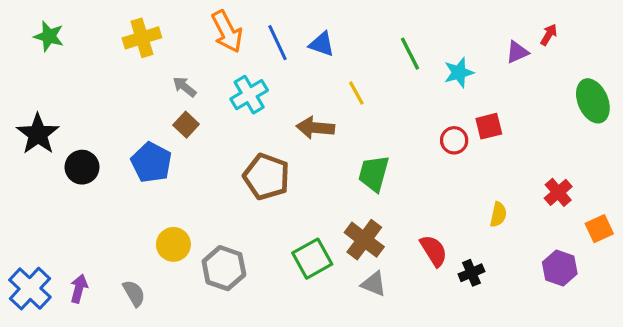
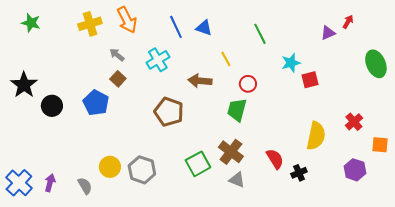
orange arrow: (227, 32) -> (127, 20), moved
cyan star: (459, 73) -> (291, 63), moved
red circle: (454, 140) -> (248, 84), moved
yellow semicircle: (498, 214) -> (316, 136), size x1.8
orange square: (599, 229) -> (380, 145), turned 30
yellow circle: (173, 244) -> (110, 167), moved

